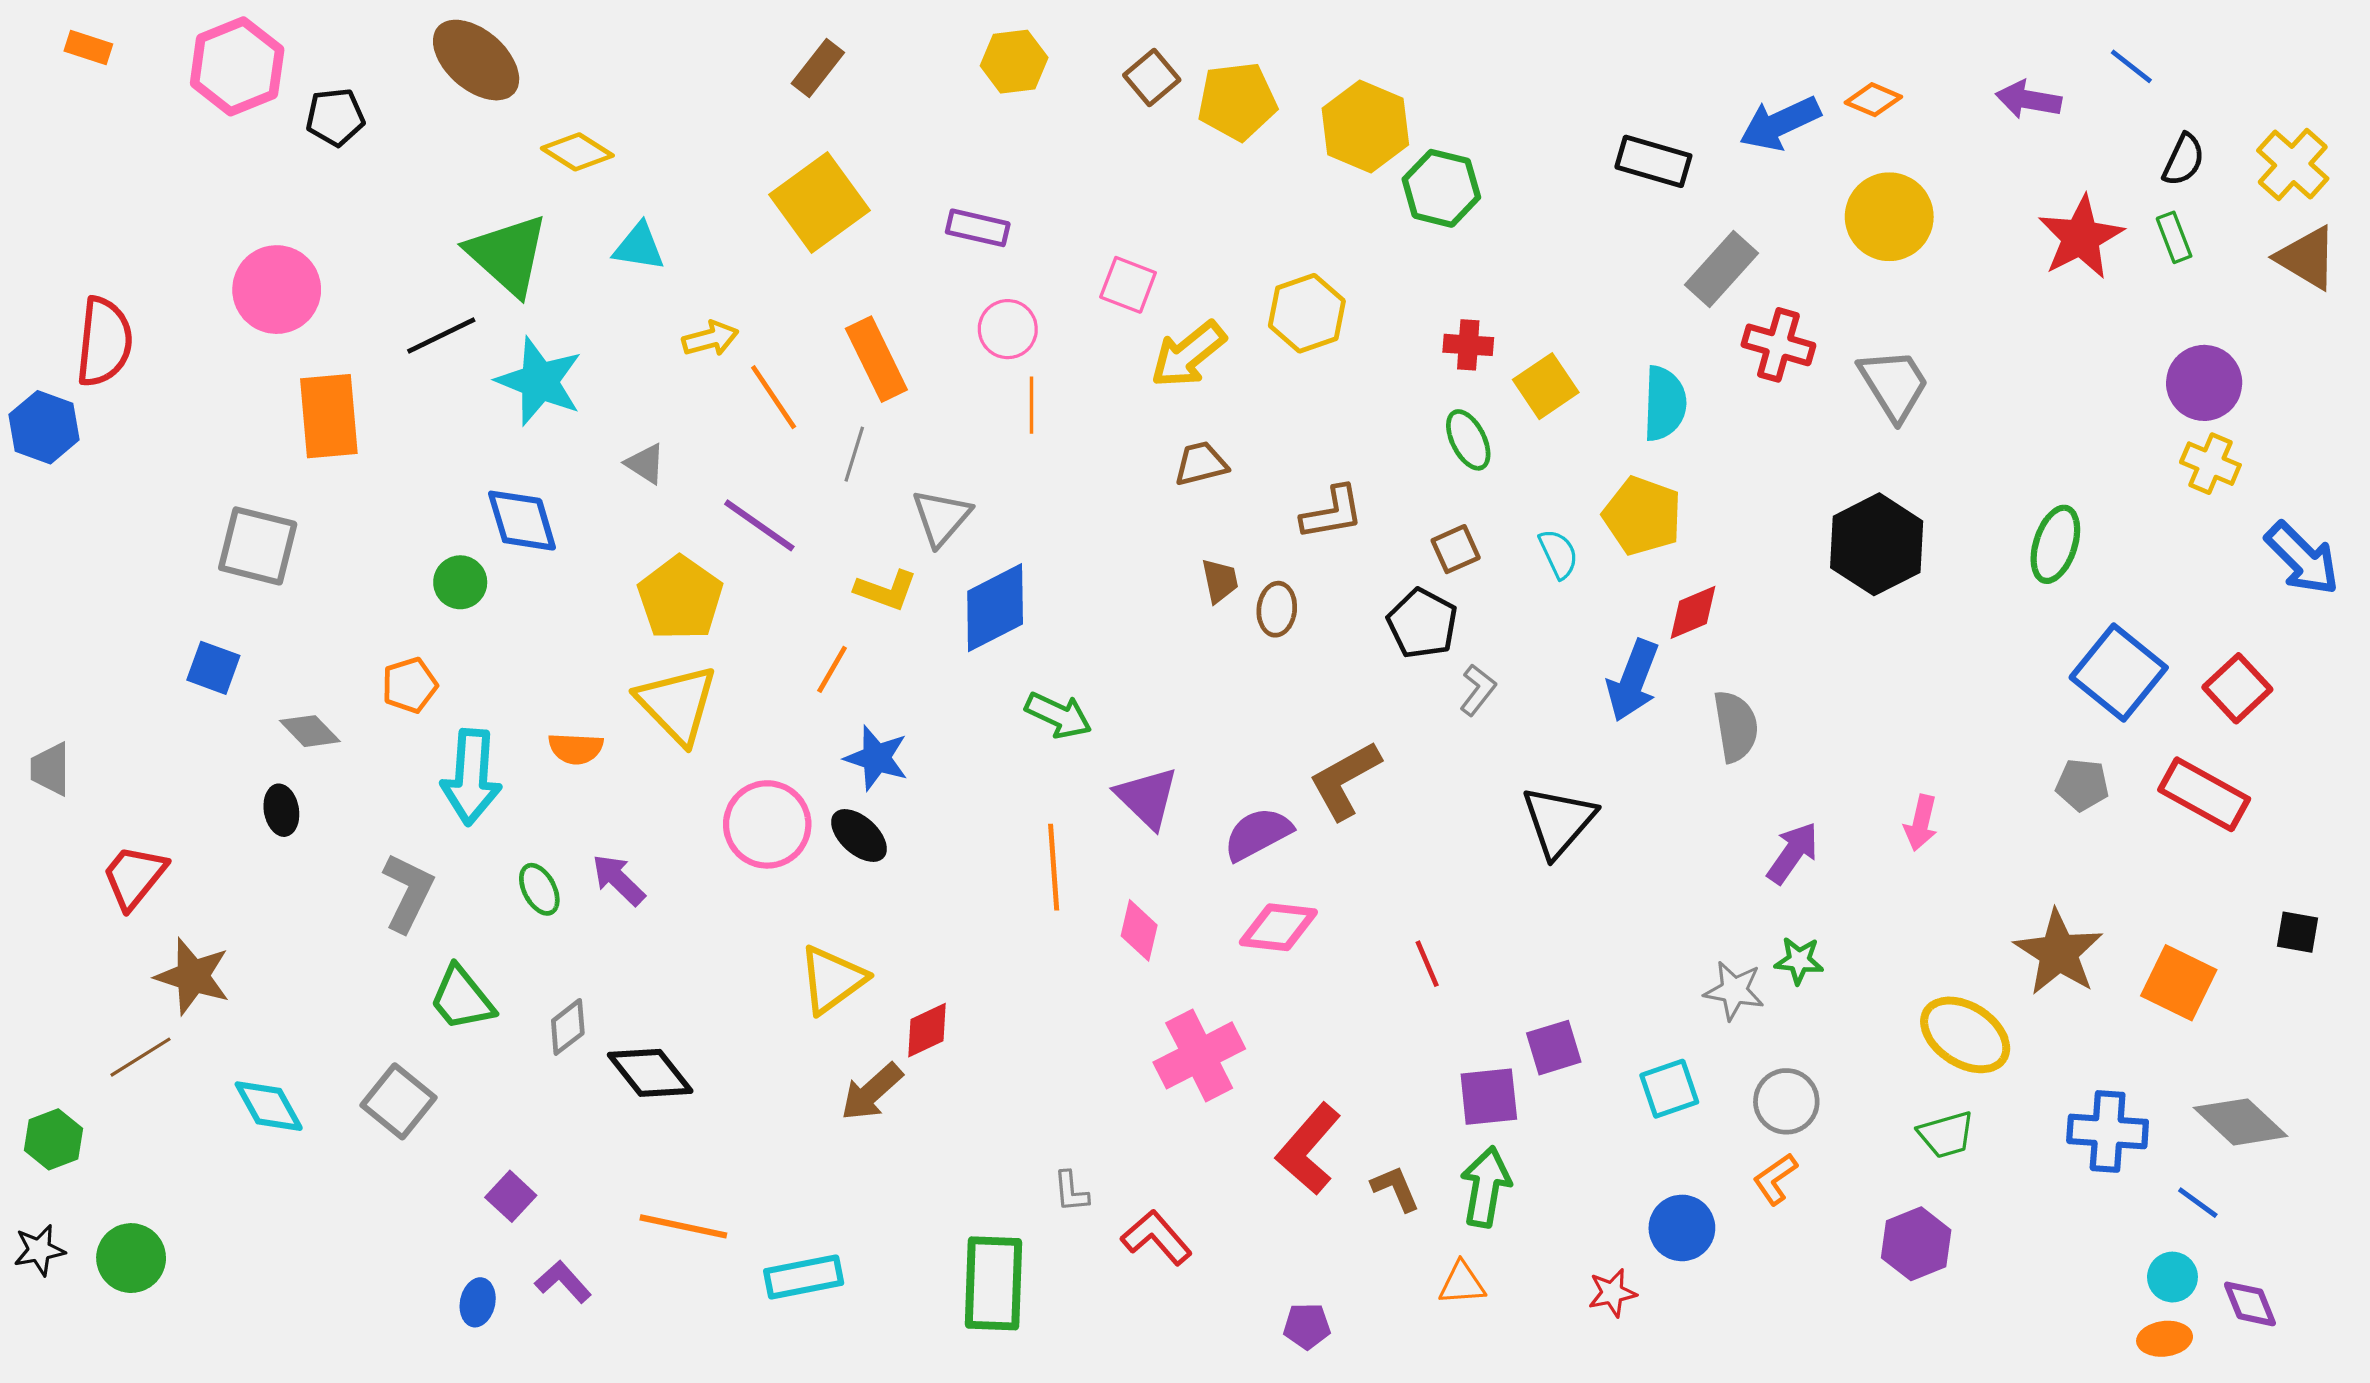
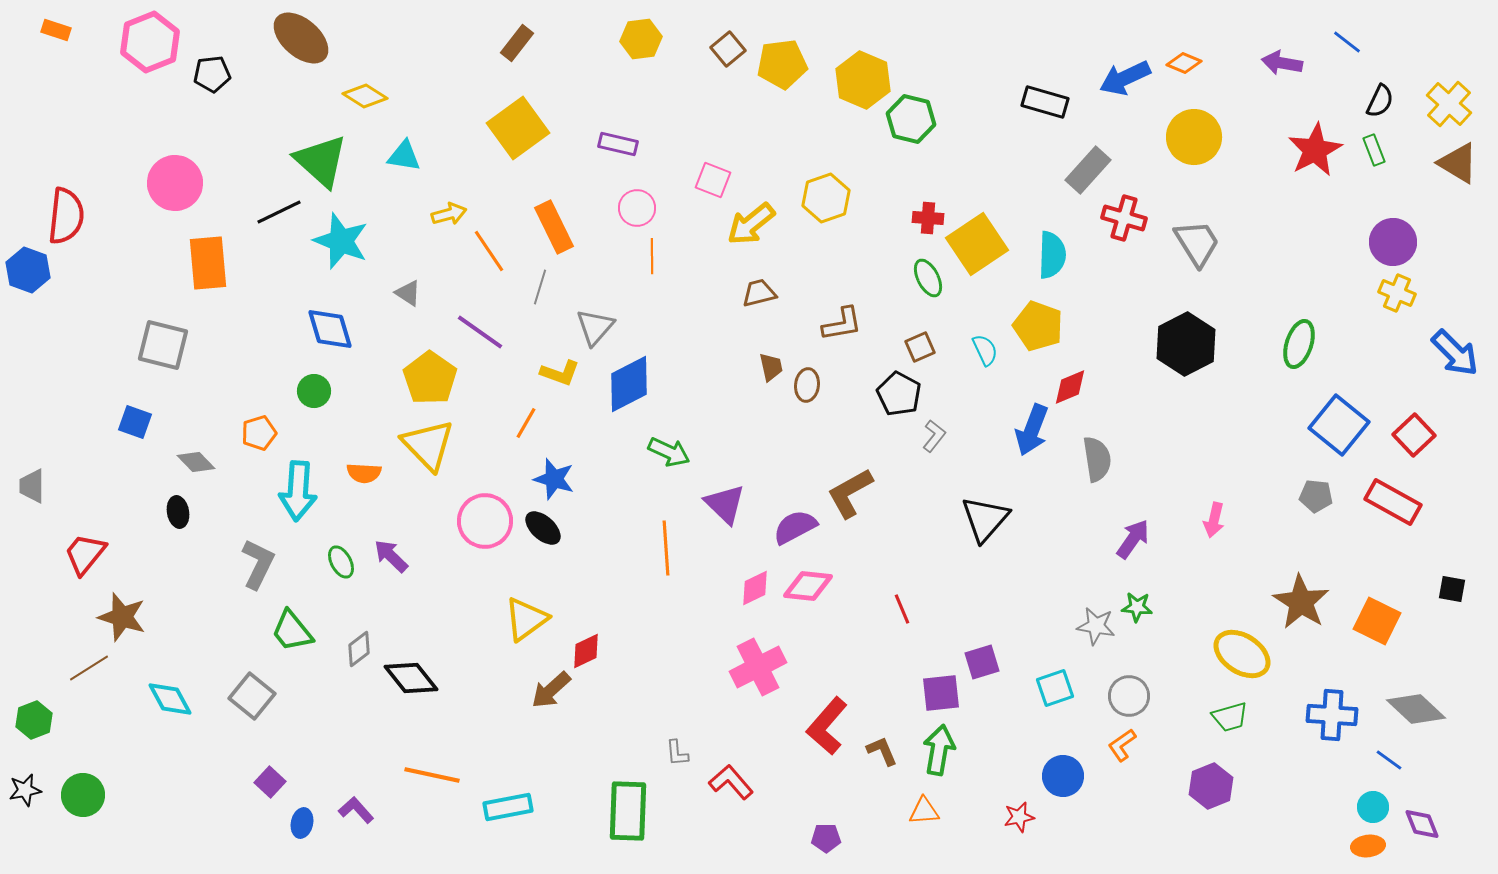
yellow square: (1546, 386) -> (977, 244), size x1.5
green circle: (460, 582) -> (314, 391), moved
pink diamond: (1139, 930) -> (755, 588), moved, turned 51
purple square: (511, 1196) -> (270, 782), moved

